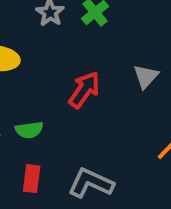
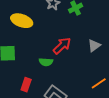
green semicircle: (29, 130) -> (46, 62), moved

